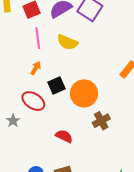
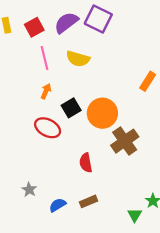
gray star: (13, 121) -> (29, 190), moved
brown cross: (101, 121) -> (125, 141), size x1.4
red semicircle: (64, 136) -> (86, 163), turned -120

